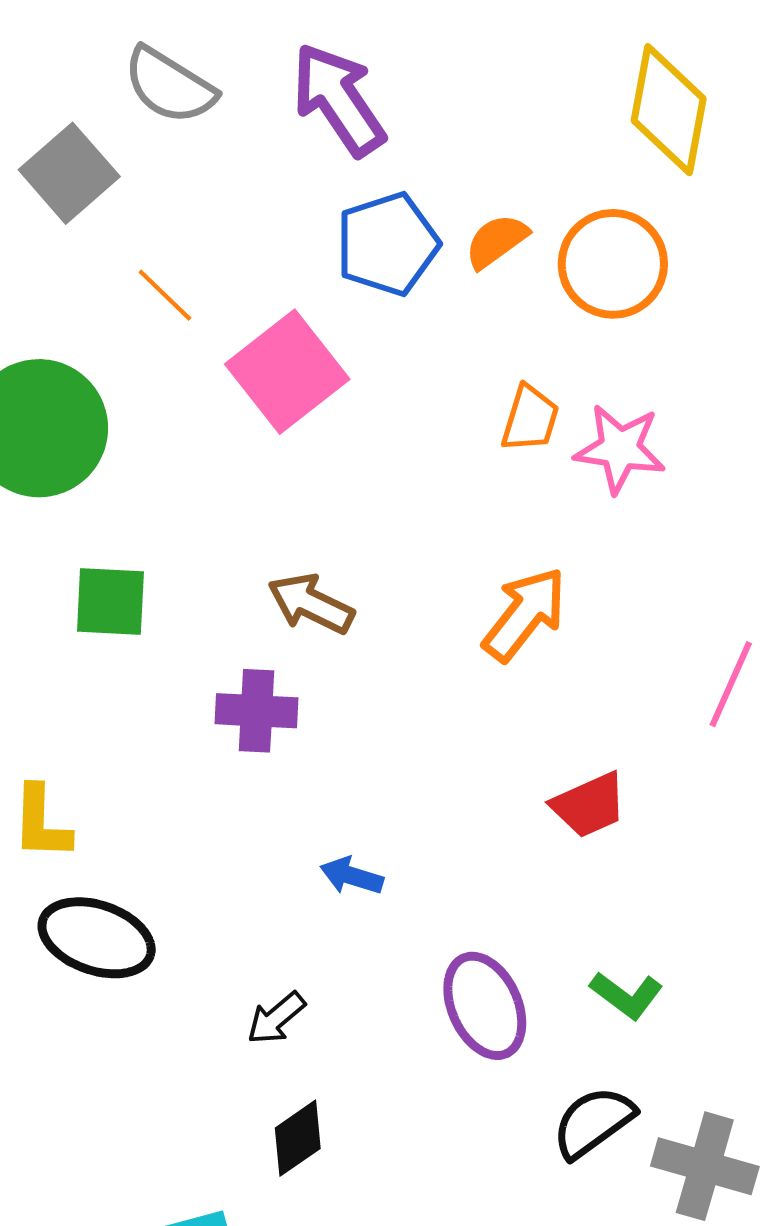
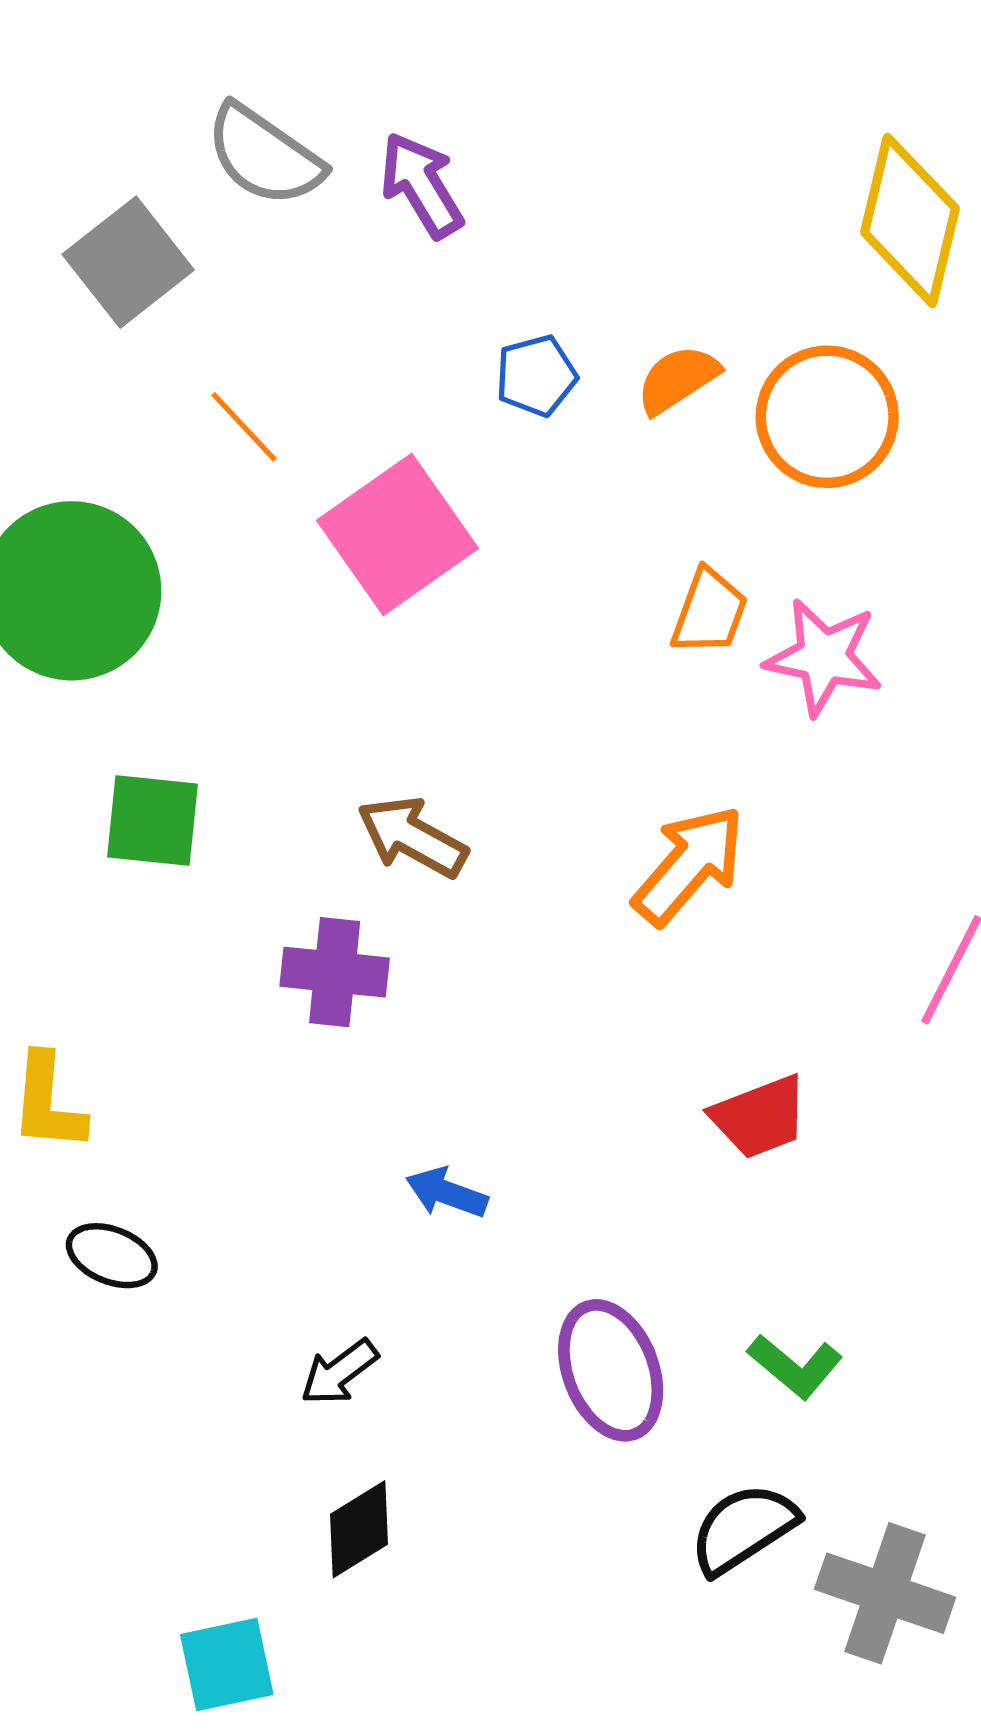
purple arrow: (339, 99) -> (422, 185), moved, size x0.7
blue pentagon: (387, 244) -> (536, 376), size x0.6
black ellipse: (97, 938) -> (112, 1256), size x0.6

